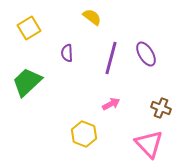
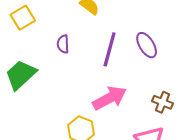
pink arrow: (111, 104) -> (110, 98), size x1.8

